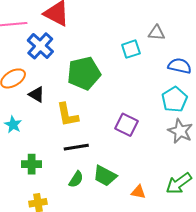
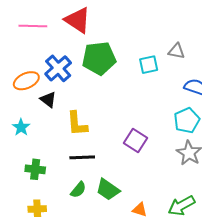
blue cross: (40, 46) -> (58, 68), moved
green pentagon: (84, 73) -> (99, 58), moved

